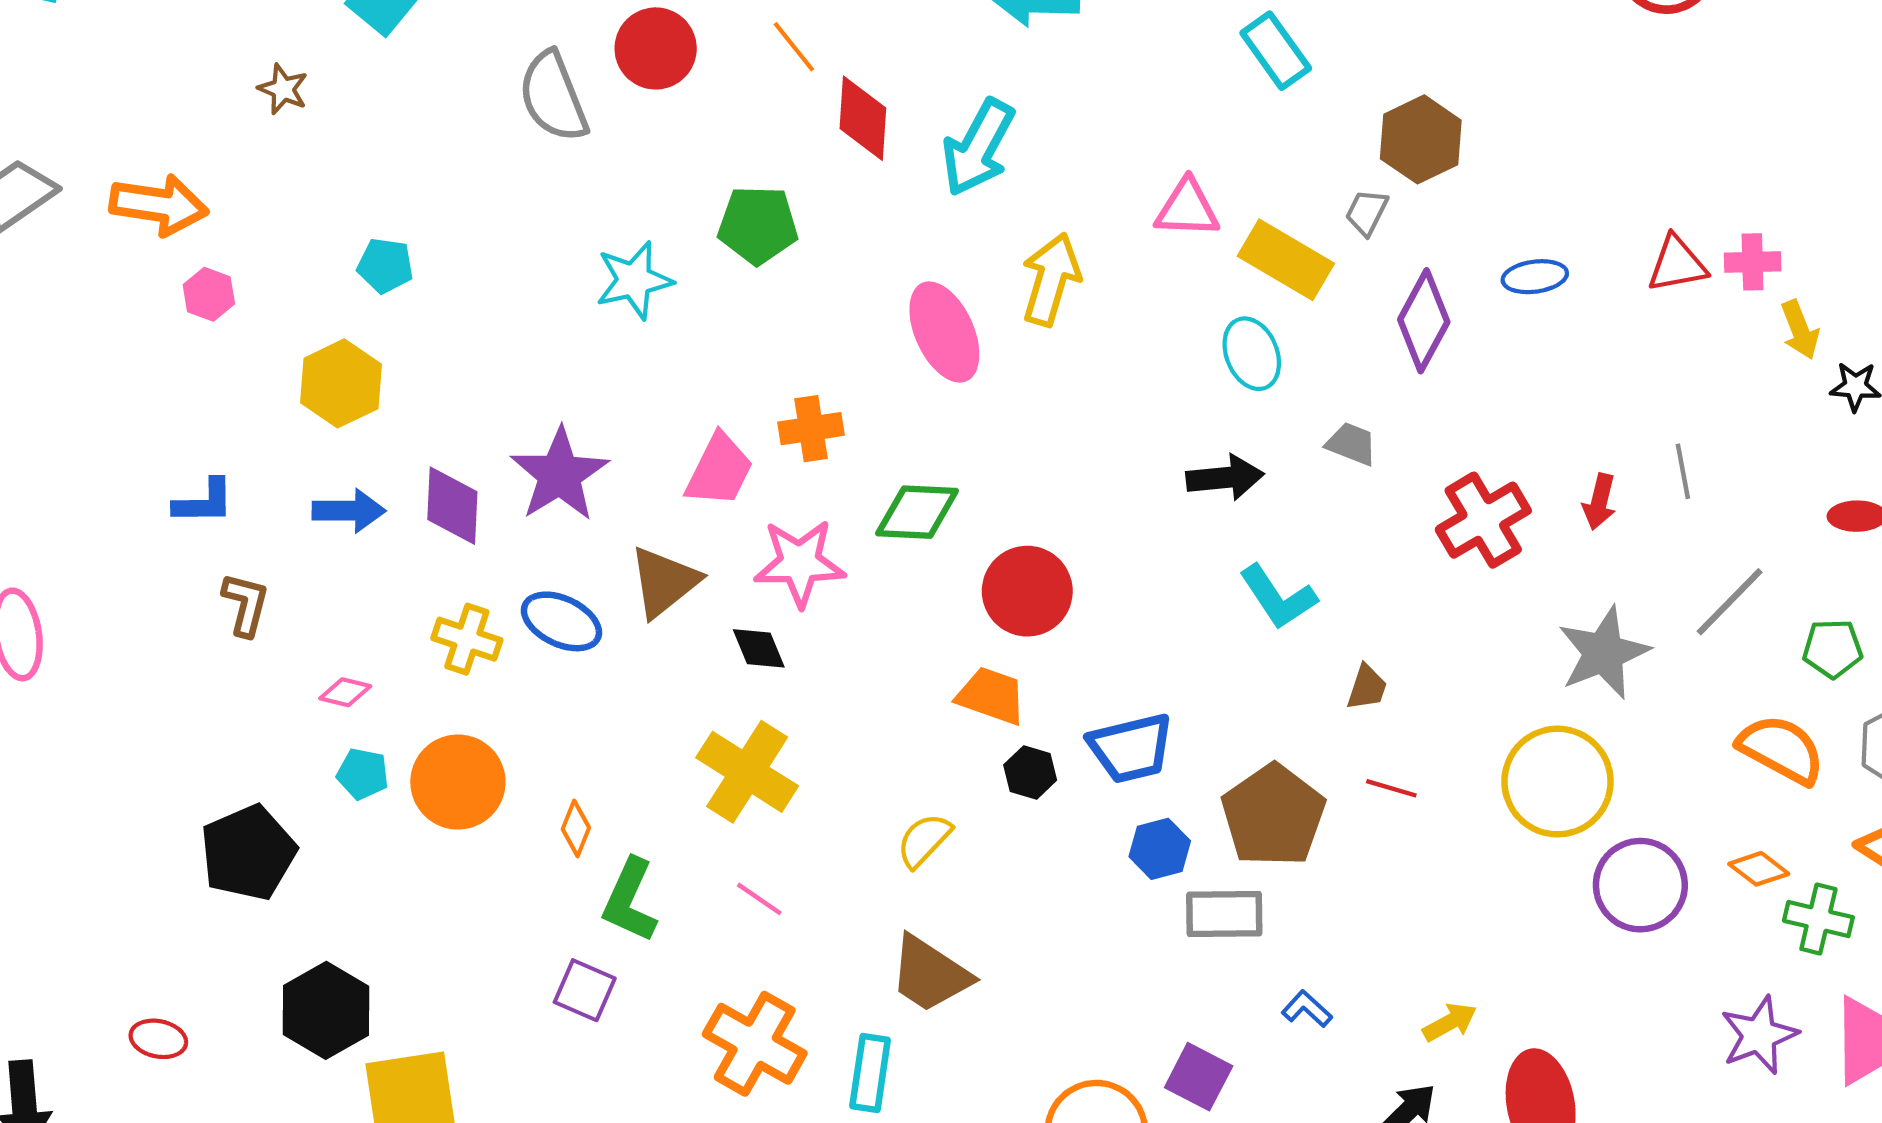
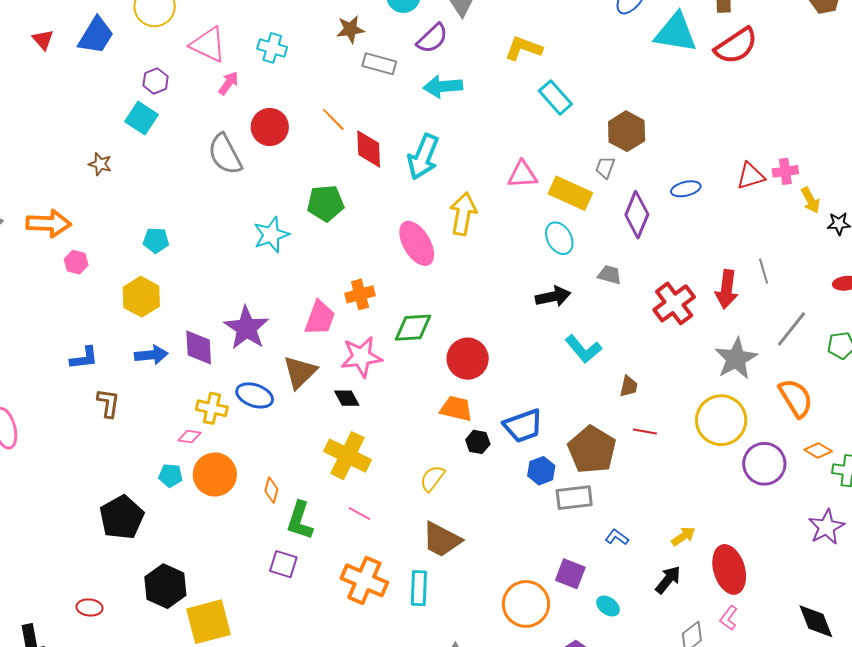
red arrow: (1599, 502) -> (727, 289), size x1.5
pink diamond: (345, 692) -> (190, 437), moved
orange semicircle: (1781, 749) -> (796, 398), moved, turned 36

